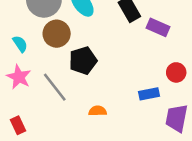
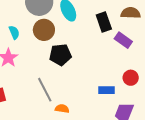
gray line: (55, 87) -> (45, 90), moved
orange semicircle: (98, 111) -> (62, 109), moved

